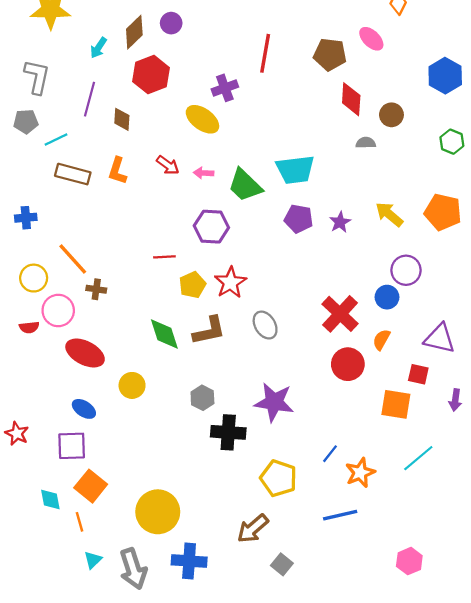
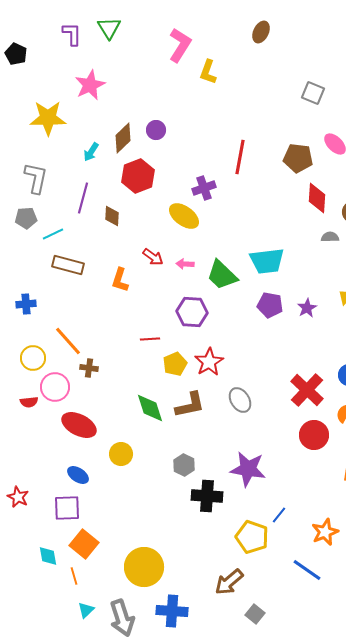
orange L-shape: (117, 171) -> (120, 280), moved
blue line: (330, 454) -> (279, 515), moved
blue line: (340, 515) -> (307, 570), turned 48

